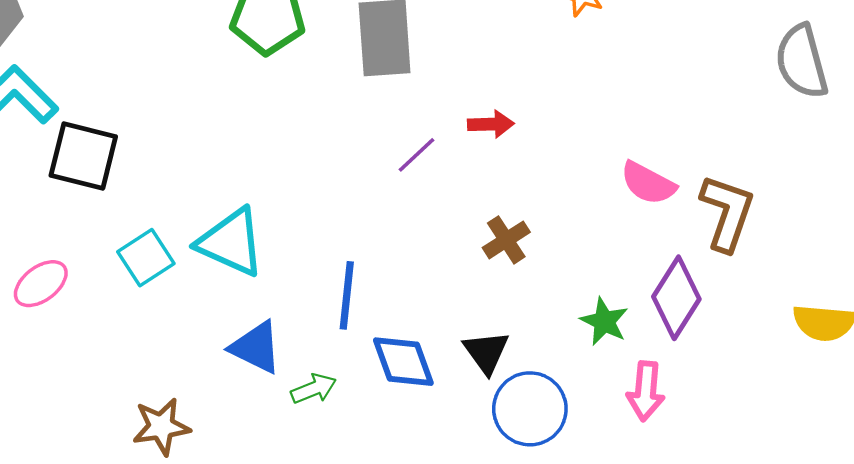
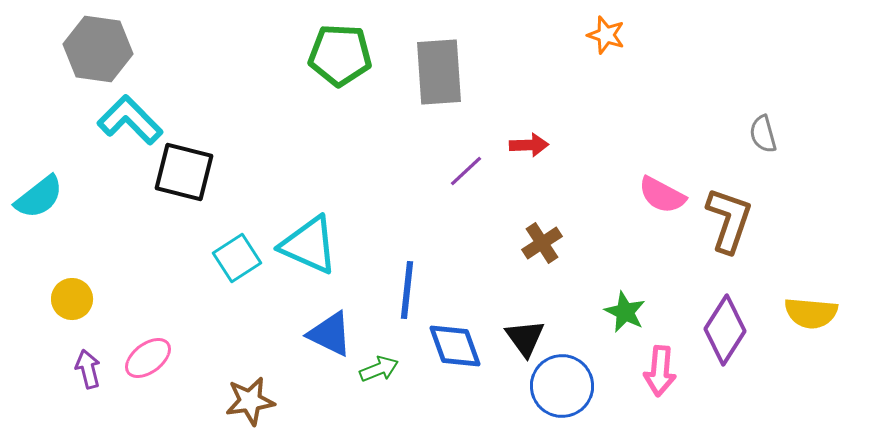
gray semicircle: (802, 61) -> (763, 134), moved, size x0.6
pink ellipse: (41, 284) -> (148, 358), moved
purple diamond: (676, 298) -> (725, 330), moved

